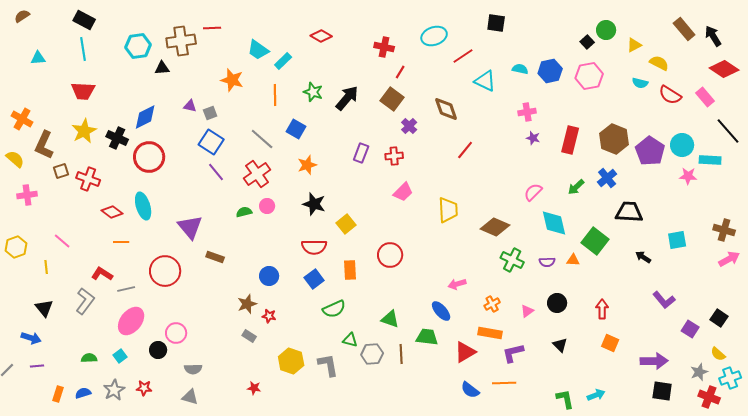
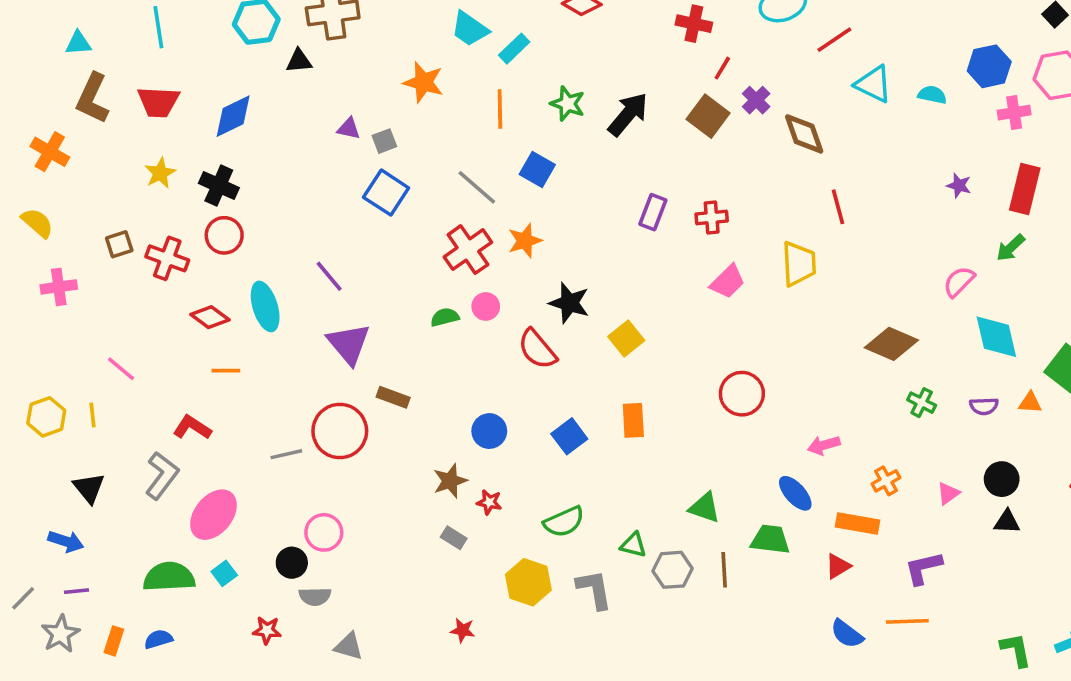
cyan semicircle: (520, 69) -> (932, 95), moved
pink cross: (527, 112) -> (1014, 113), moved
blue diamond: (145, 117) -> (233, 116), moved
purple cross: (409, 126) -> (756, 100), moved
yellow star: (84, 131) -> (160, 173), size x0.7
brown L-shape: (44, 145) -> (93, 98), moved
red line: (465, 150) -> (838, 207), turned -54
red circle: (149, 157) -> (224, 235), moved, size x0.7
orange star: (307, 165) -> (525, 241), moved
purple line: (216, 172) -> (329, 276), moved
green arrow: (576, 187) -> (1011, 248), moved
yellow trapezoid: (448, 210) -> (799, 264), moved
yellow hexagon: (16, 247) -> (46, 417), moved
red semicircle: (314, 247) -> (537, 349), moved, turned 50
red circle: (390, 255) -> (742, 394), moved
green cross: (512, 260) -> (922, 403), size x0.7
red circle: (165, 271) -> (340, 431), moved
gray line: (126, 289) -> (286, 454), moved
green semicircle: (334, 309) -> (564, 522), moved
pink ellipse: (131, 321) -> (214, 515), moved
orange rectangle: (490, 333) -> (858, 524), moved
black triangle: (560, 345) -> (1007, 522), moved, turned -42
red triangle: (465, 352) -> (838, 566), size x0.7
green semicircle: (89, 358) -> (169, 577), size x1.8
gray semicircle: (193, 369) -> (315, 596), moved
gray star: (114, 390) -> (60, 634), moved

